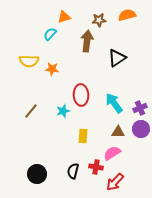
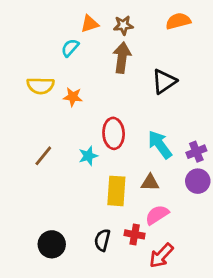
brown star: (99, 20) -> (123, 25), moved
brown triangle: (118, 132) -> (150, 183), moved
yellow rectangle: (83, 136) -> (116, 191), size x1.5

